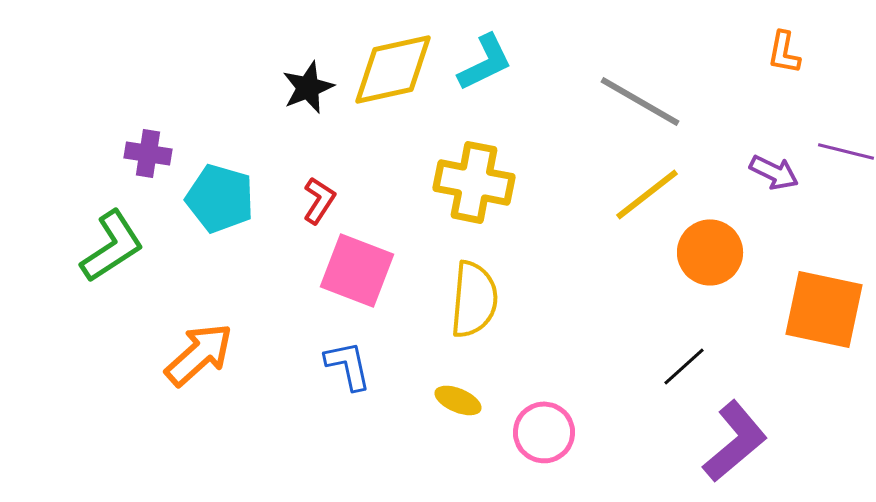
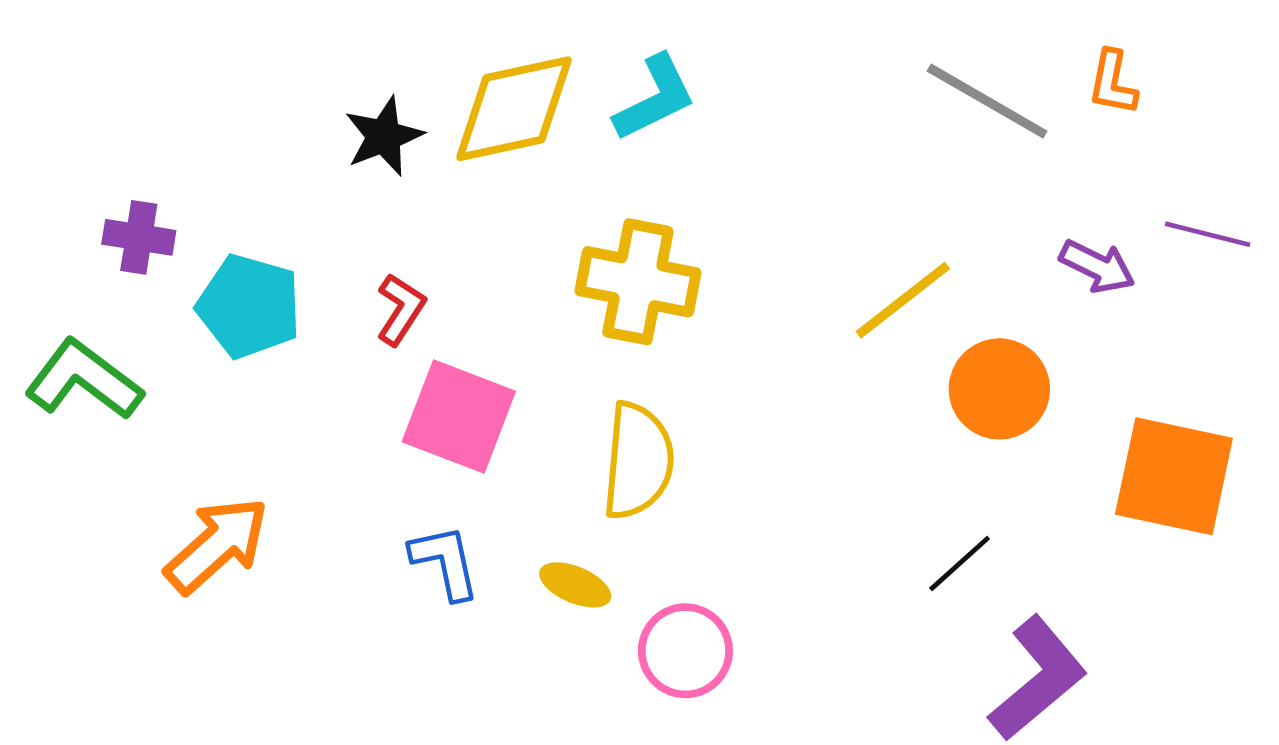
gray line: (640, 101) -> (987, 101), moved
green L-shape: (112, 246) -> (84, 380), turned -110
yellow ellipse: (458, 400) -> (575, 585), moved
pink circle: (544, 432) -> (685, 651), moved

